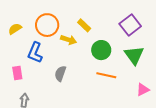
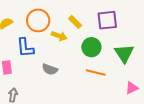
purple square: (130, 25) -> (107, 20), moved, turned 30
blue L-shape: (35, 53) -> (25, 48), turned -30
gray semicircle: (60, 74) -> (50, 69), turned -91

